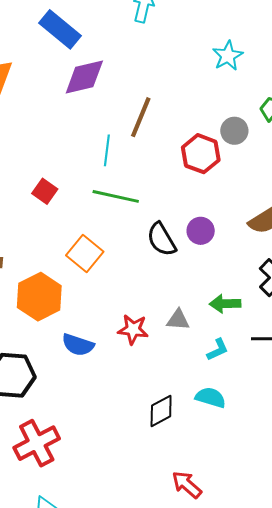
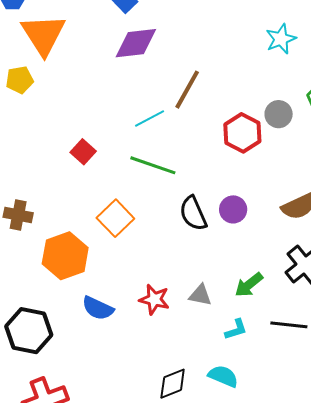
cyan line: (107, 150) -> (150, 118), turned 48
green arrow: (225, 304) -> (249, 285), turned -44

